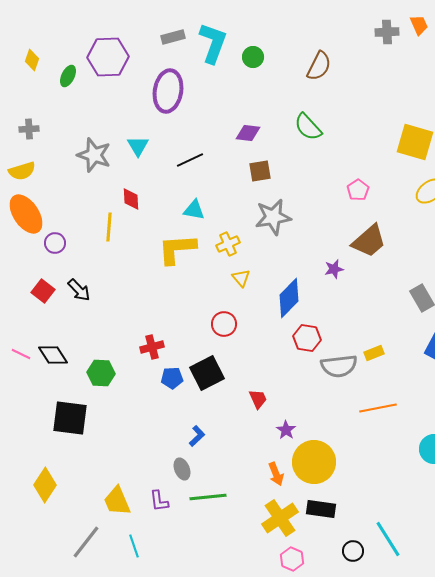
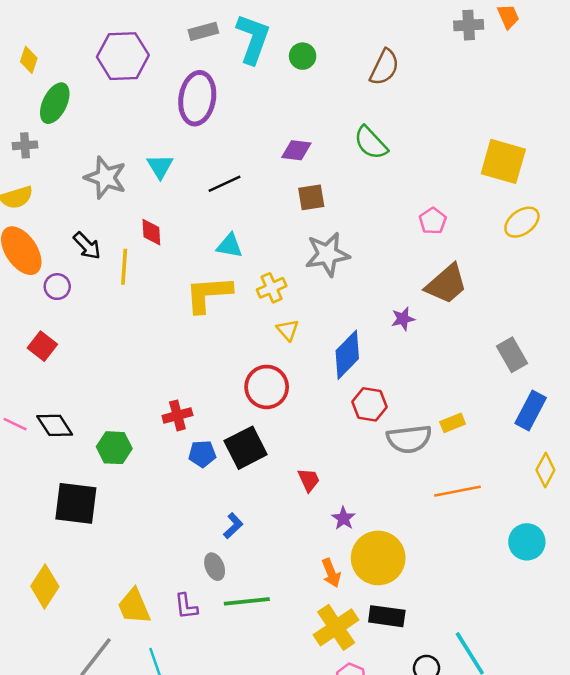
green ellipse: (68, 76) -> (55, 103), moved, size x1.5
black arrow: (79, 290) -> (87, 246), moved
red circle: (224, 324) -> (267, 387), size x1.4

